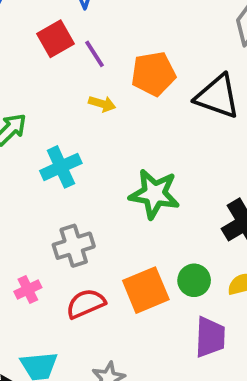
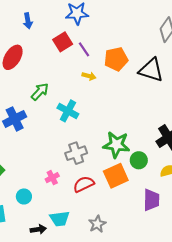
cyan cross: (61, 167) -> (68, 111), turned -35
green star: (154, 194) -> (116, 145), moved
green circle: (194, 280) -> (139, 160), moved

